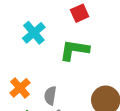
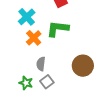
orange cross: (20, 88) -> (34, 38), moved

